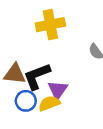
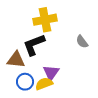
black L-shape: (37, 76) -> (34, 45), moved

